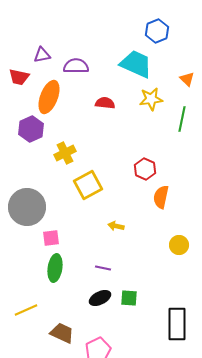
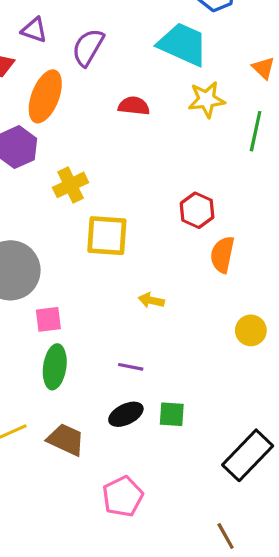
purple triangle: (42, 55) -> (34, 30), turned 30
purple semicircle: (76, 66) -> (88, 47), turned -60
yellow square: (88, 185) -> (107, 236), turned 32
black rectangle: (177, 324) -> (248, 455), turned 44
brown trapezoid: (62, 333) -> (66, 440), moved

